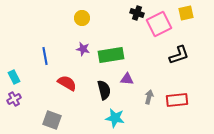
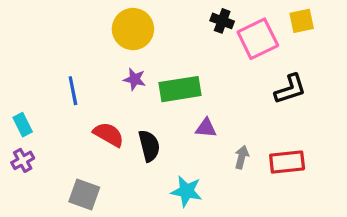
yellow circle: (82, 18) -> (133, 29), size x1.6
black semicircle: (104, 90) -> (149, 146), moved

